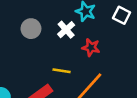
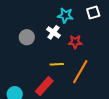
white square: (122, 15) -> (93, 13), turned -32

